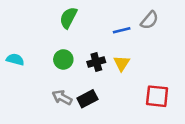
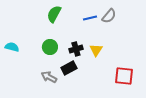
gray semicircle: (149, 20) -> (109, 16), moved
blue line: (122, 30) -> (90, 18), moved
black rectangle: (87, 99) -> (69, 68), moved

